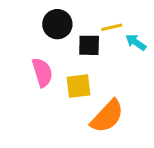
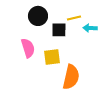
cyan arrow: (136, 42) -> (90, 28), turned -32
orange semicircle: (107, 116) -> (71, 77), turned -30

